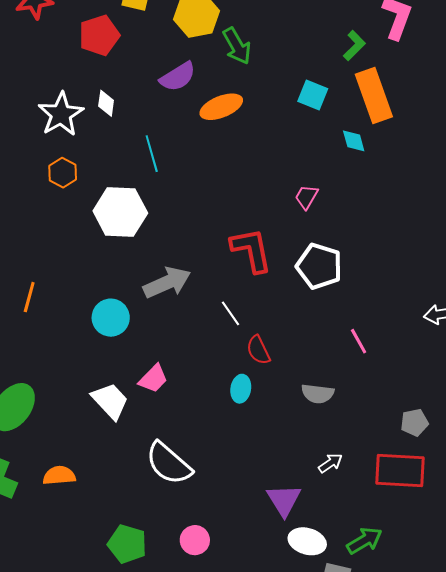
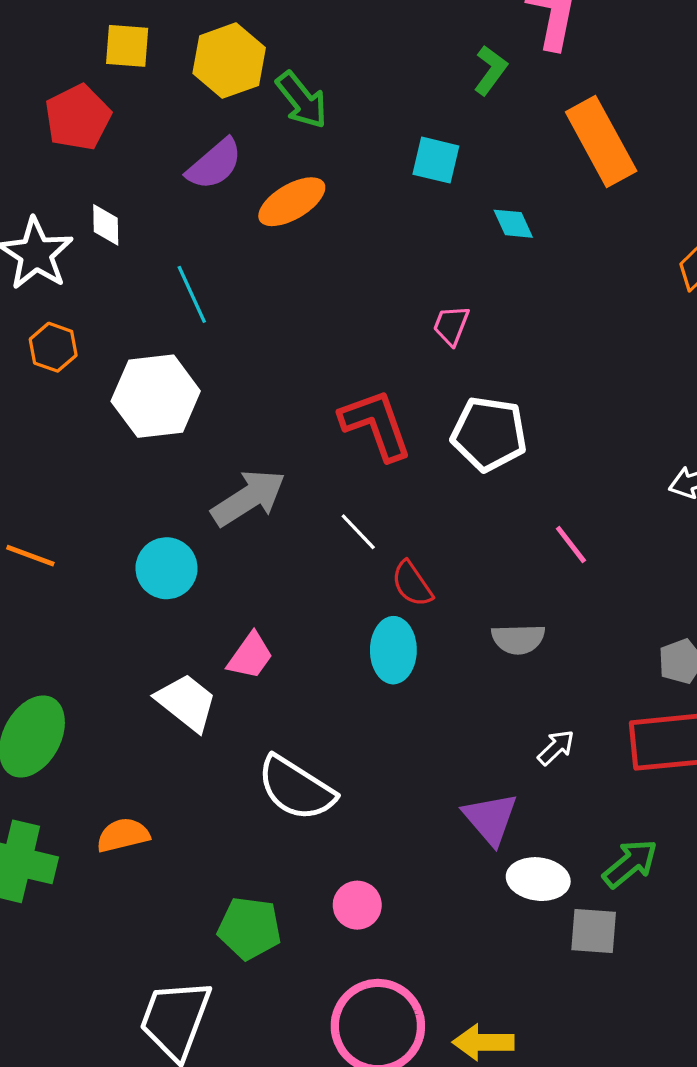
orange rectangle: (374, 96) -> (601, 142), moved
orange line: (29, 297) -> (30, 556), turned -76
cyan ellipse: (241, 389) -> (393, 650), size x1.4

